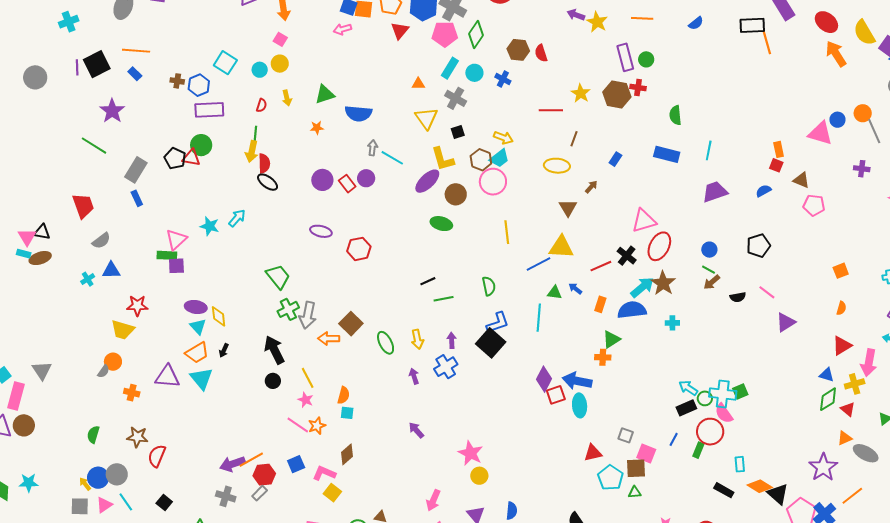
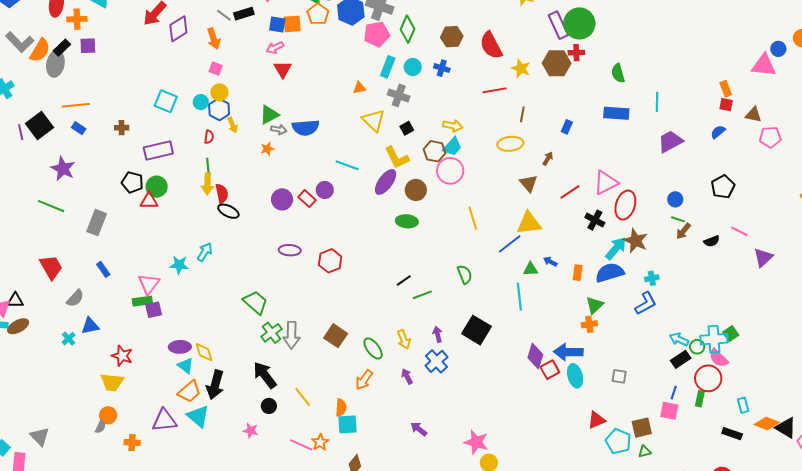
red triangle: (400, 31) -> (283, 69), moved
red semicircle: (541, 53) -> (491, 45), moved, size x1.6
green circle: (646, 59) -> (579, 23), size x2.0
blue hexagon: (199, 85) -> (219, 109), moved
gray arrow: (373, 148) -> (279, 129), moved, turned 105
black pentagon: (175, 158) -> (132, 182), moved
blue rectangle: (137, 198) -> (103, 269), moved
red line: (601, 266) -> (570, 192), moved
red star: (137, 306) -> (122, 356), turned 30
blue L-shape: (498, 323) -> (646, 303), moved
orange arrow: (329, 338) -> (364, 380), moved, turned -45
black arrow: (224, 350) -> (215, 385), size x2.0
pink star: (305, 400) -> (251, 431), moved
cyan square: (347, 413) -> (348, 424), size x1.5
gray square: (626, 435) -> (619, 376), moved
pink square: (646, 454) -> (669, 411), moved

